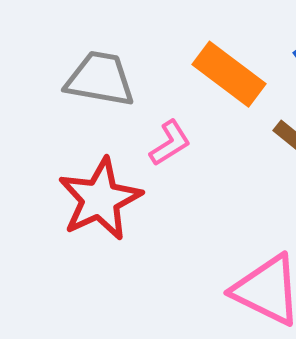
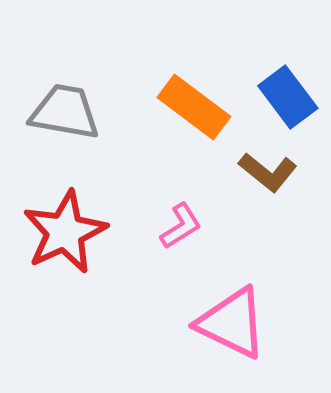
pink L-shape: (170, 143) -> (181, 226), moved

